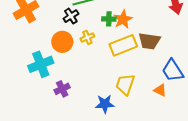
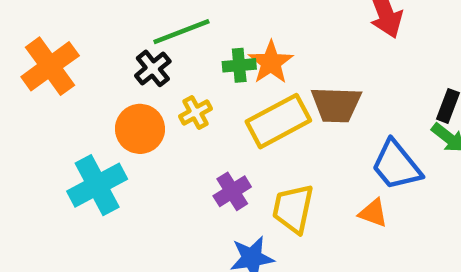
purple cross: (62, 89) -> (232, 191), moved

